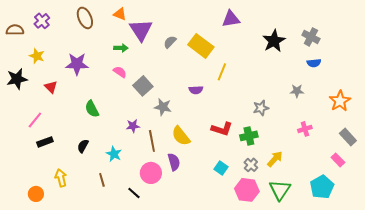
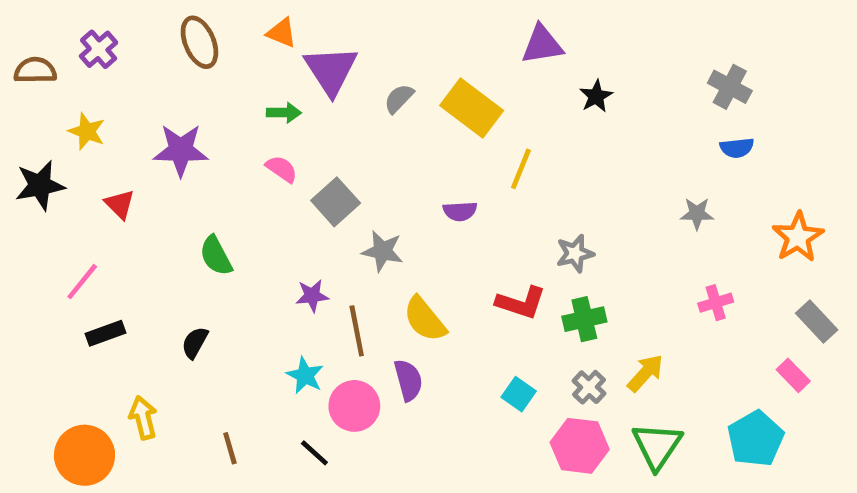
black star: (274, 41) -> (596, 96), moved, size x0.6
gray star: (261, 108) -> (575, 253), moved
cyan star: (114, 154) -> (305, 375), moved
brown line: (102, 180) -> (230, 448), moved
orange circle: (36, 194) -> (84, 455), size x1.6

